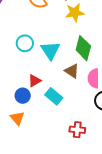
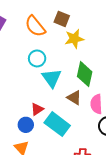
cyan circle: (25, 43) -> (37, 58), moved
cyan rectangle: (54, 96) -> (57, 124), size x1.4

